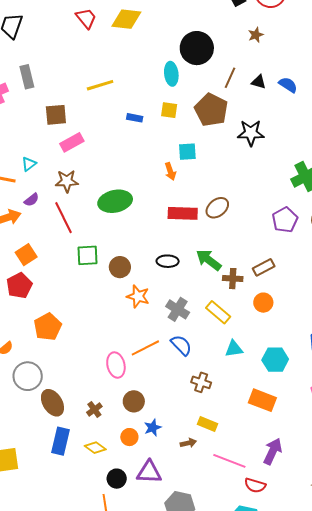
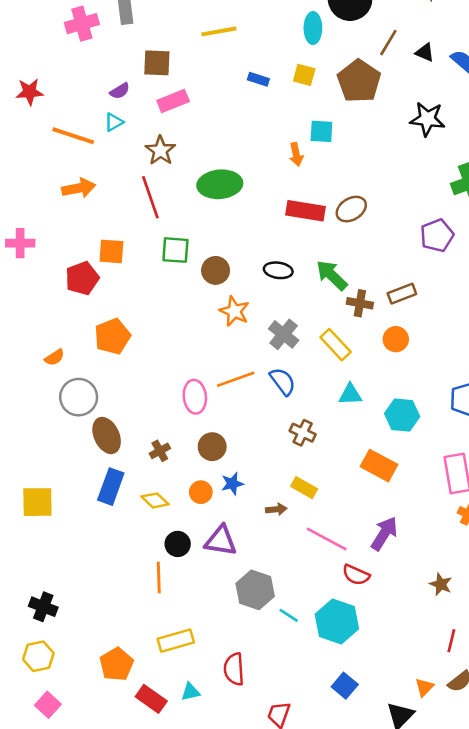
black star: (251, 133) -> (427, 119), moved
brown star: (67, 181) -> (160, 150), turned 30
purple semicircle: (32, 200) -> (120, 91), moved
orange square: (26, 255) -> (111, 251), moved, turned 30

